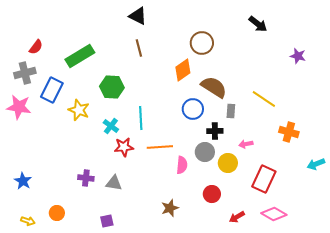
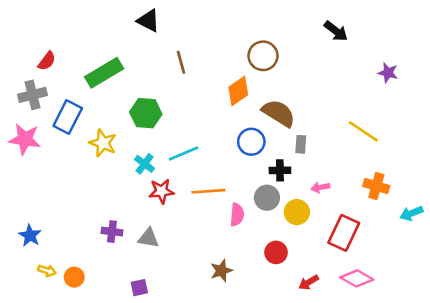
black triangle: (138, 16) -> (148, 21), moved
yellow line: (264, 99) -> (363, 131), moved
cyan line: (141, 118) -> (184, 153), turned 70
orange cross: (289, 132) -> (376, 186), moved
yellow arrow: (28, 221) -> (47, 271), moved

